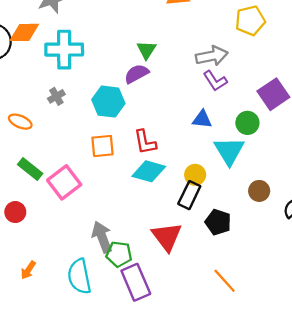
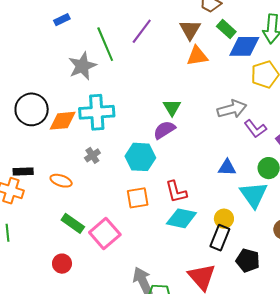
orange diamond: (24, 32) -> (63, 121), moved
purple L-shape: (215, 81) -> (255, 129), moved

